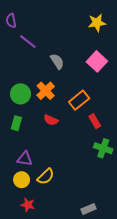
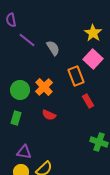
yellow star: (97, 23) -> (93, 33), moved, turned -30
gray semicircle: (57, 61) -> (53, 48), moved
orange rectangle: (79, 100) -> (76, 76), moved, turned -72
red rectangle: (95, 121) -> (88, 101), moved

